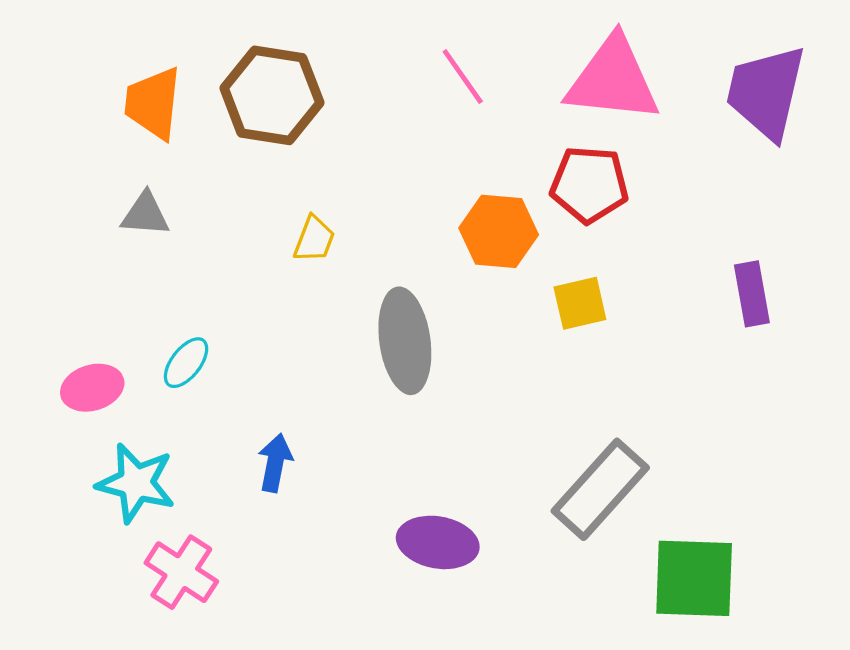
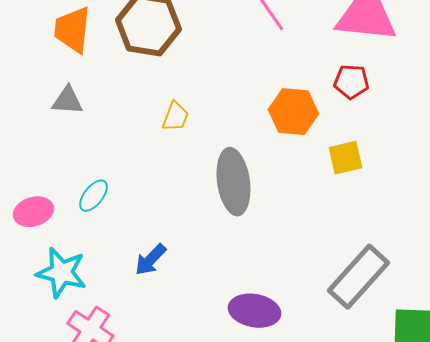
red pentagon: (589, 184) -> (351, 82), size x0.7
blue arrow: (275, 463) -> (150, 260), turned -147

